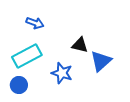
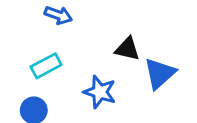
cyan rectangle: (27, 56) -> (46, 66), size x0.7

